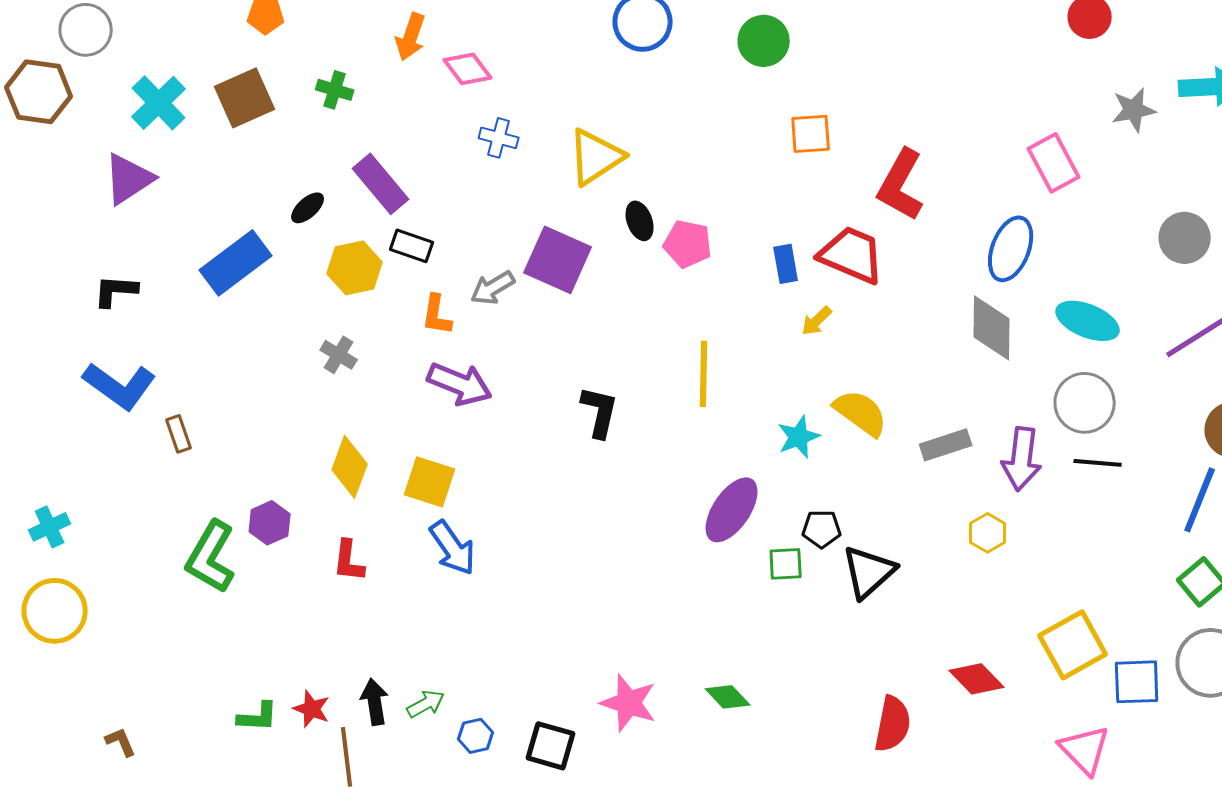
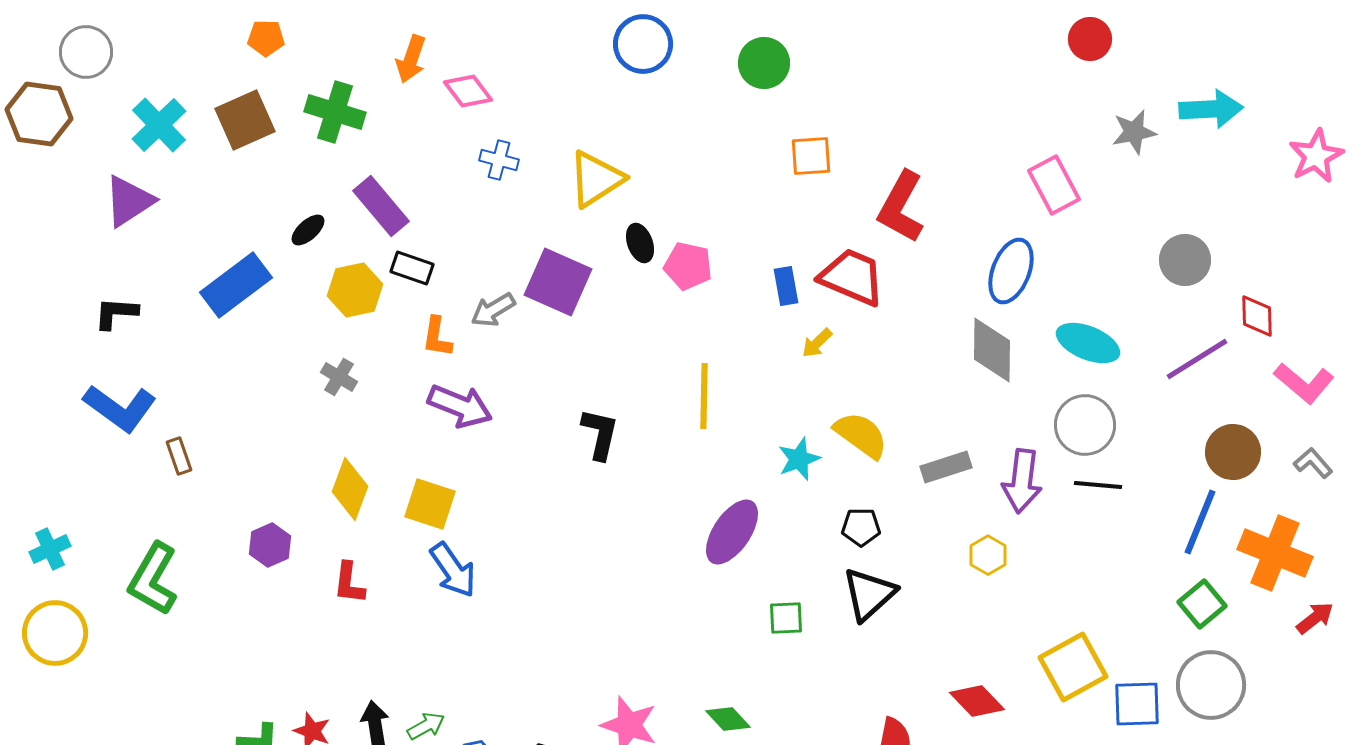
green cross: (335, 90) -> (335, 112), size x1.6
black pentagon: (822, 529) -> (861, 527), moved
green L-shape: (211, 557) -> (153, 579), moved
green square: (786, 564) -> (786, 618), moved

